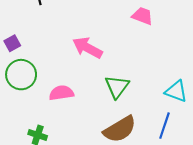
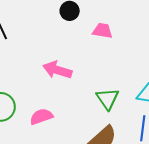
green triangle: (117, 87) -> (108, 99), moved

